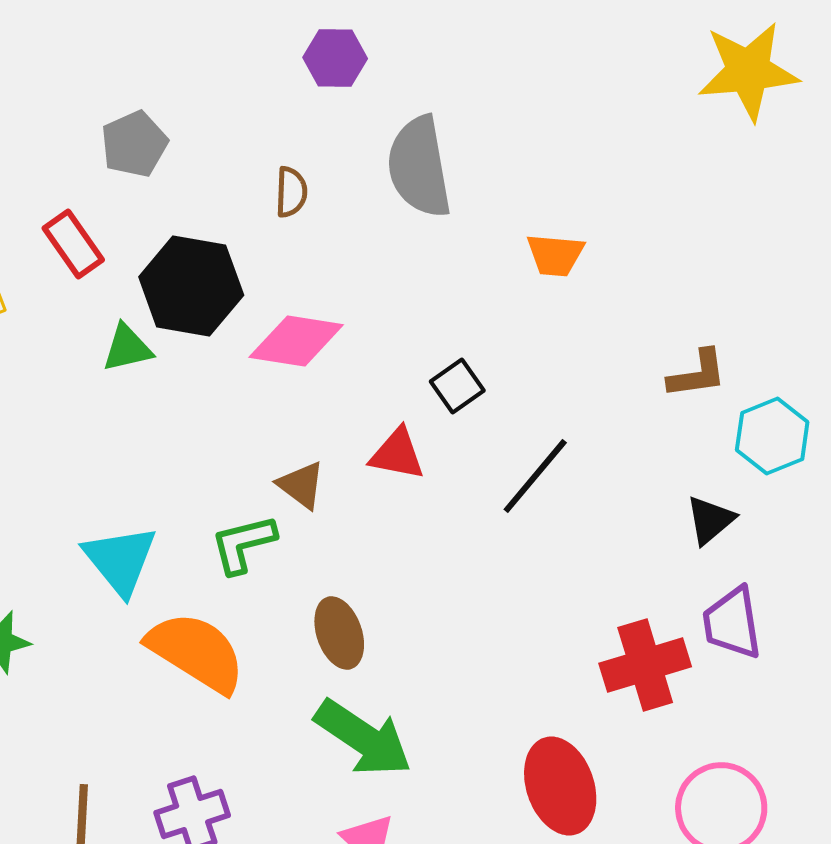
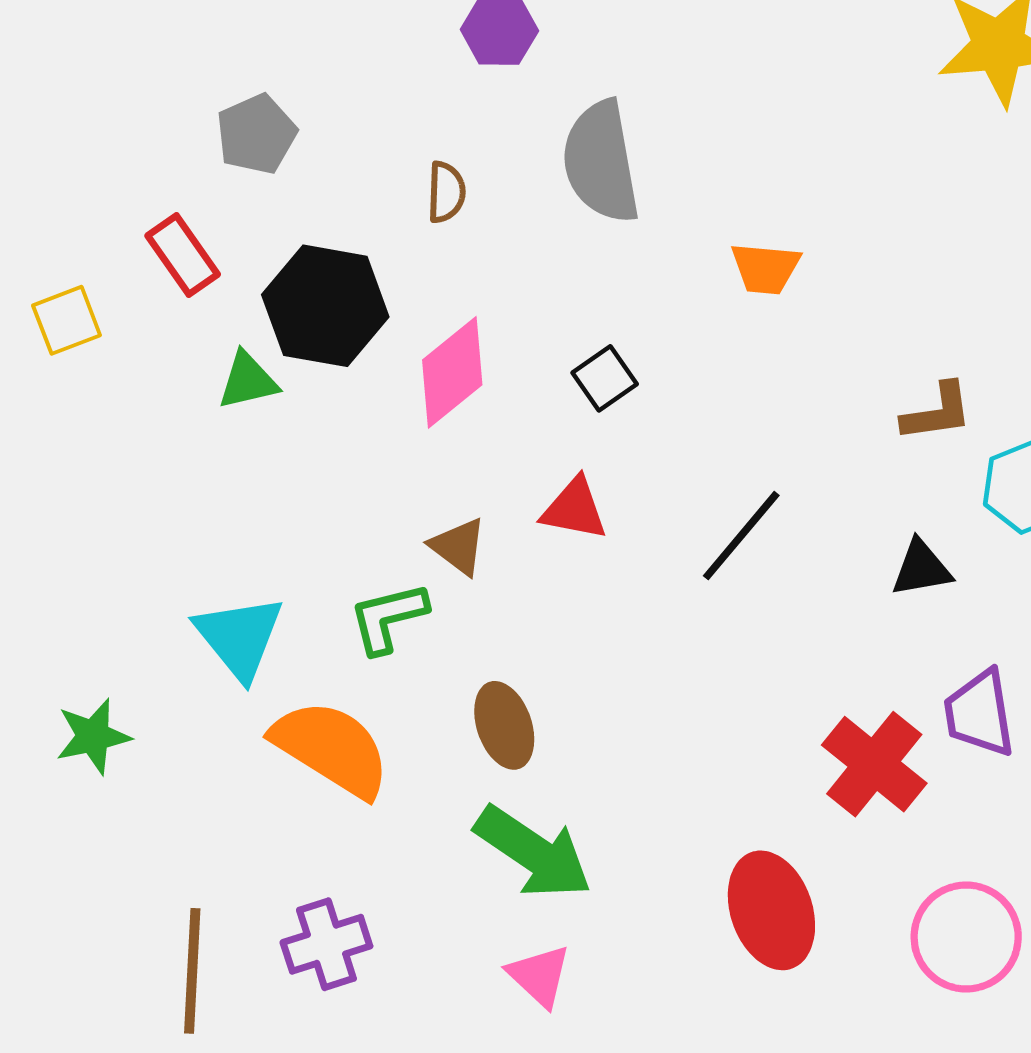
pink diamond: (296, 341) -> (452, 372), turned -48
black square: (457, 386) -> (605, 378), moved
black triangle: (710, 520) -> (921, 568), moved, turned 30
red cross: (645, 665) -> (874, 764), turned -34

